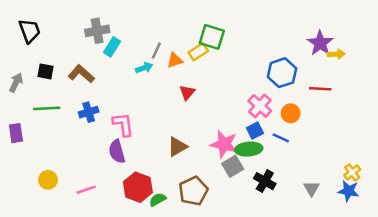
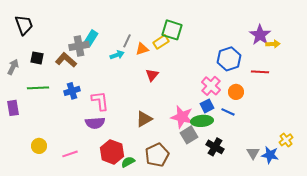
gray cross: (97, 31) -> (79, 46), moved
purple semicircle: (117, 152) -> (95, 123), turned -78
blue star: (349, 191) -> (270, 155), moved

